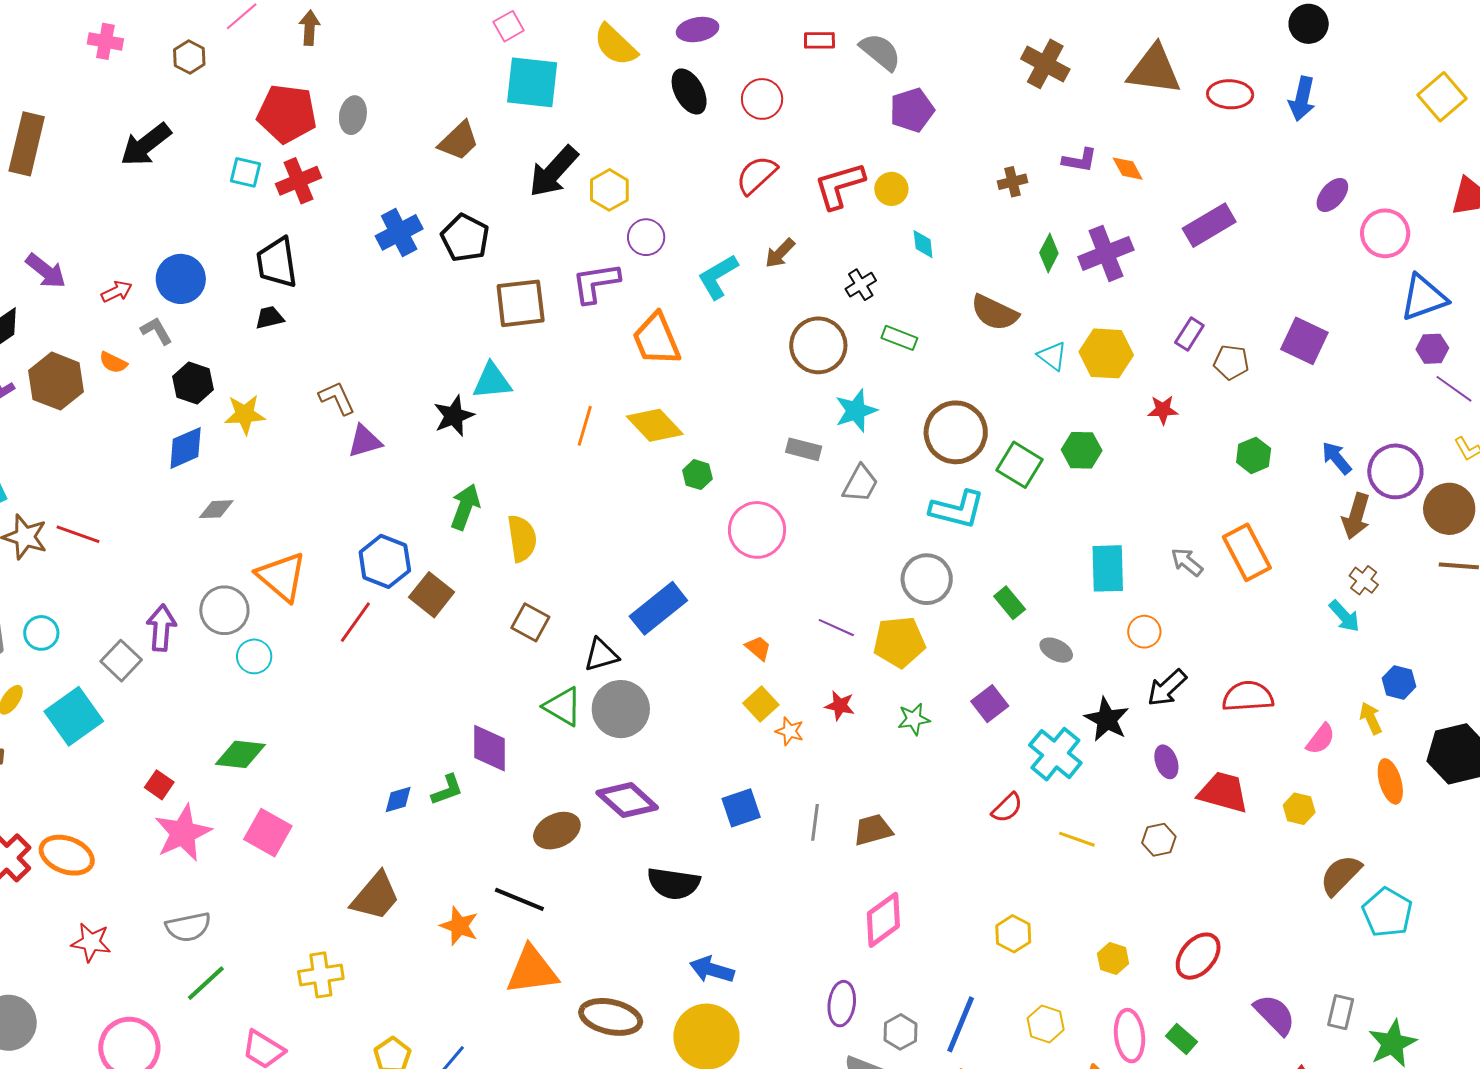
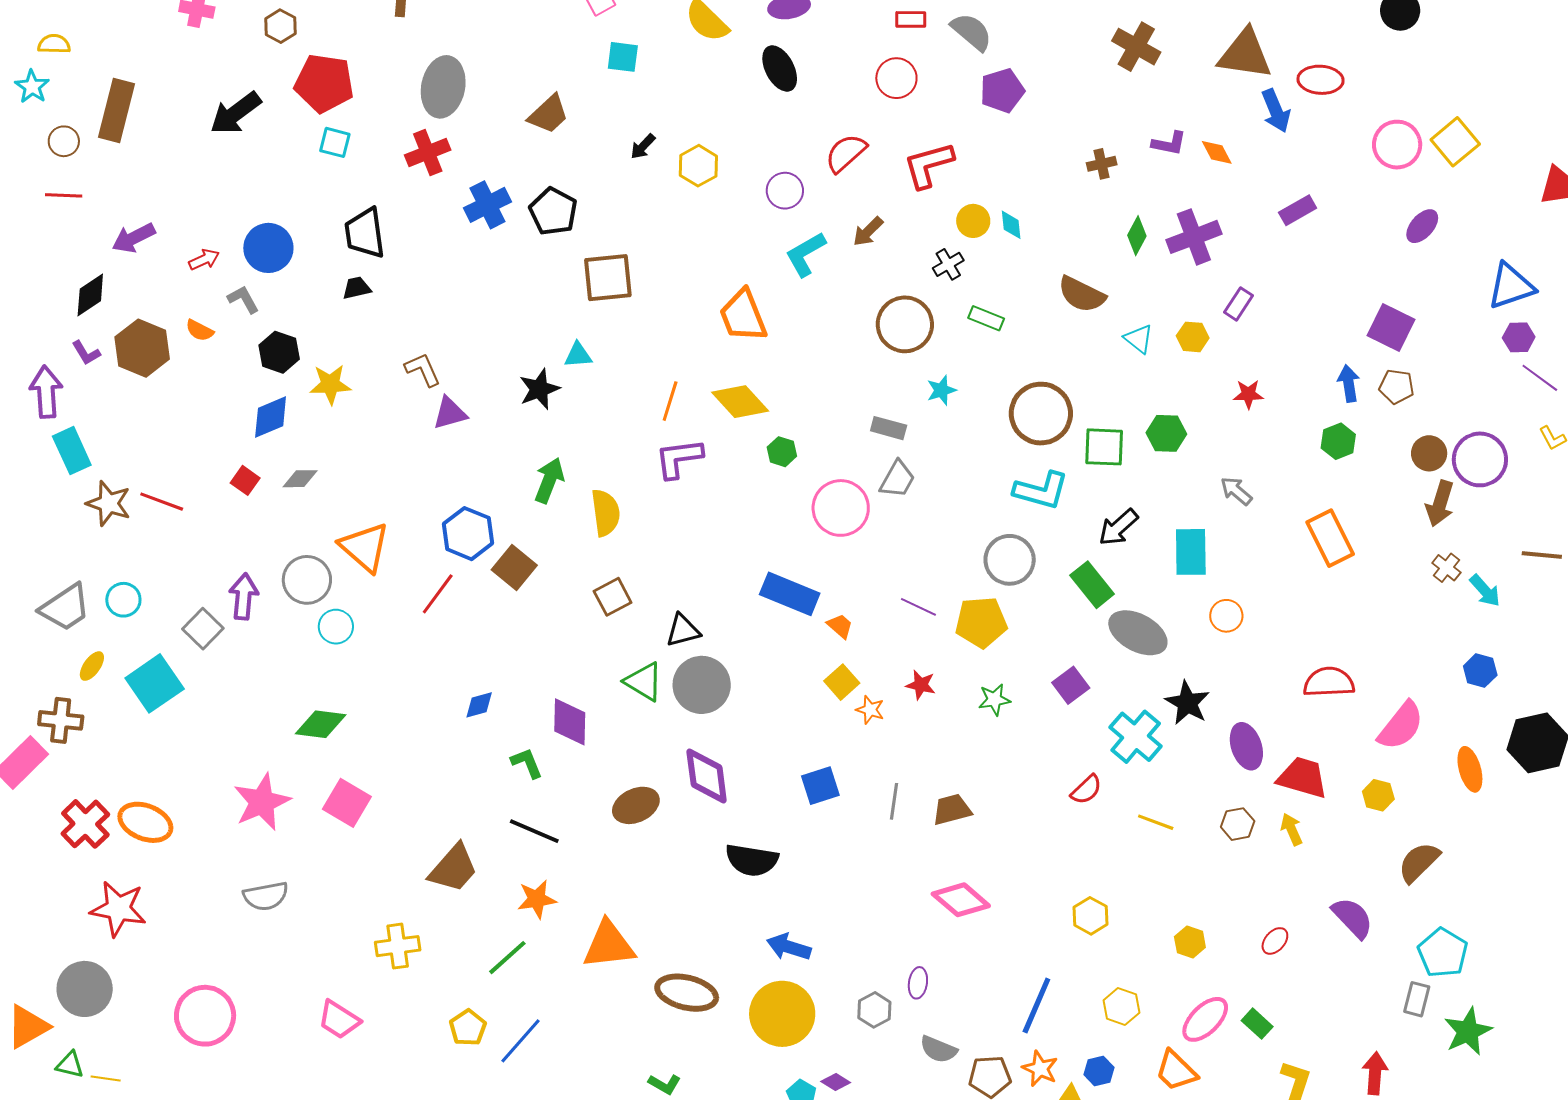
cyan square: (532, 82) -> (623, 57), size x0.6
yellow square: (1442, 97) -> (1455, 142), moved
red circle: (762, 99) -> (896, 78), moved
blue arrow: (1302, 99) -> (1276, 111), moved, turned -36
red pentagon: (287, 114) -> (324, 83), moved
gray ellipse: (353, 115) -> (443, 87), size x1.6
black arrow: (554, 172) -> (643, 146), size x0.5
red cross: (298, 181) -> (428, 153), moved
yellow circle: (891, 189) -> (973, 221), moved
purple ellipse: (1332, 195) -> (1422, 226), moved
purple rectangle: (1209, 225) -> (1298, 210), size x0.7
pink circle: (1385, 233) -> (1397, 145), moved
purple circle: (646, 237) -> (785, 191), moved
purple arrow: (46, 271) -> (134, 238), turned 114
purple L-shape: (596, 283) -> (679, 458), moved
purple rectangle: (1189, 334) -> (1238, 304), moved
yellow hexagon: (1106, 353) -> (1193, 337), size x0.6
brown pentagon: (1231, 362) -> (1397, 387), moved
cyan triangle: (492, 381) -> (578, 355), size x0.7
cyan star: (856, 411) -> (941, 390), size x0.7
blue arrow: (1337, 458) -> (1349, 383), moved, turned 30
green square: (1019, 465) -> (1104, 447), turned -30
gray trapezoid: (860, 484) -> (897, 479), moved
brown circle: (1449, 509) -> (1429, 453), moved, size x0.7
gray arrow: (1187, 562) -> (1236, 491), moved
green rectangle: (1010, 603) -> (1092, 585), size x1.4
blue rectangle: (658, 608) -> (790, 594), moved, turned 60
cyan arrow: (1344, 616) -> (1485, 591), moved
brown square: (530, 622) -> (613, 597), turned 33
gray ellipse: (1056, 650) -> (1138, 633), size x1.8
black arrow: (1167, 688) -> (1118, 527), moved
yellow arrow: (1371, 718) -> (1292, 829), moved
pink semicircle: (1321, 739) -> (1401, 726), size x1.6
purple ellipse: (1166, 762) -> (1246, 746), size x1.4
red square: (159, 785) -> (245, 480), moved
green L-shape: (447, 790) -> (527, 763), turned -93
blue diamond: (398, 799) -> (479, 705), moved
purple diamond: (627, 800) -> (707, 776), turned 40
black line: (519, 899) -> (534, 831), moved
cyan pentagon: (1387, 912) -> (1443, 953), moved
pink diamond: (883, 920) -> (961, 900), turned 76
orange star: (459, 926) -> (537, 899), turned -30
red star: (91, 942) -> (118, 909), moved, size x1.4
red ellipse: (1198, 956) -> (1275, 941), size x0.6
green line: (206, 983) -> (507, 958), moved
purple ellipse: (842, 1004) -> (918, 983), size x0.7
purple semicircle: (1275, 1015) -> (1353, 918), moved
gray hexagon: (901, 1032) -> (874, 1010), moved
pink ellipse: (1130, 1036) -> (1205, 1019), turned 51

